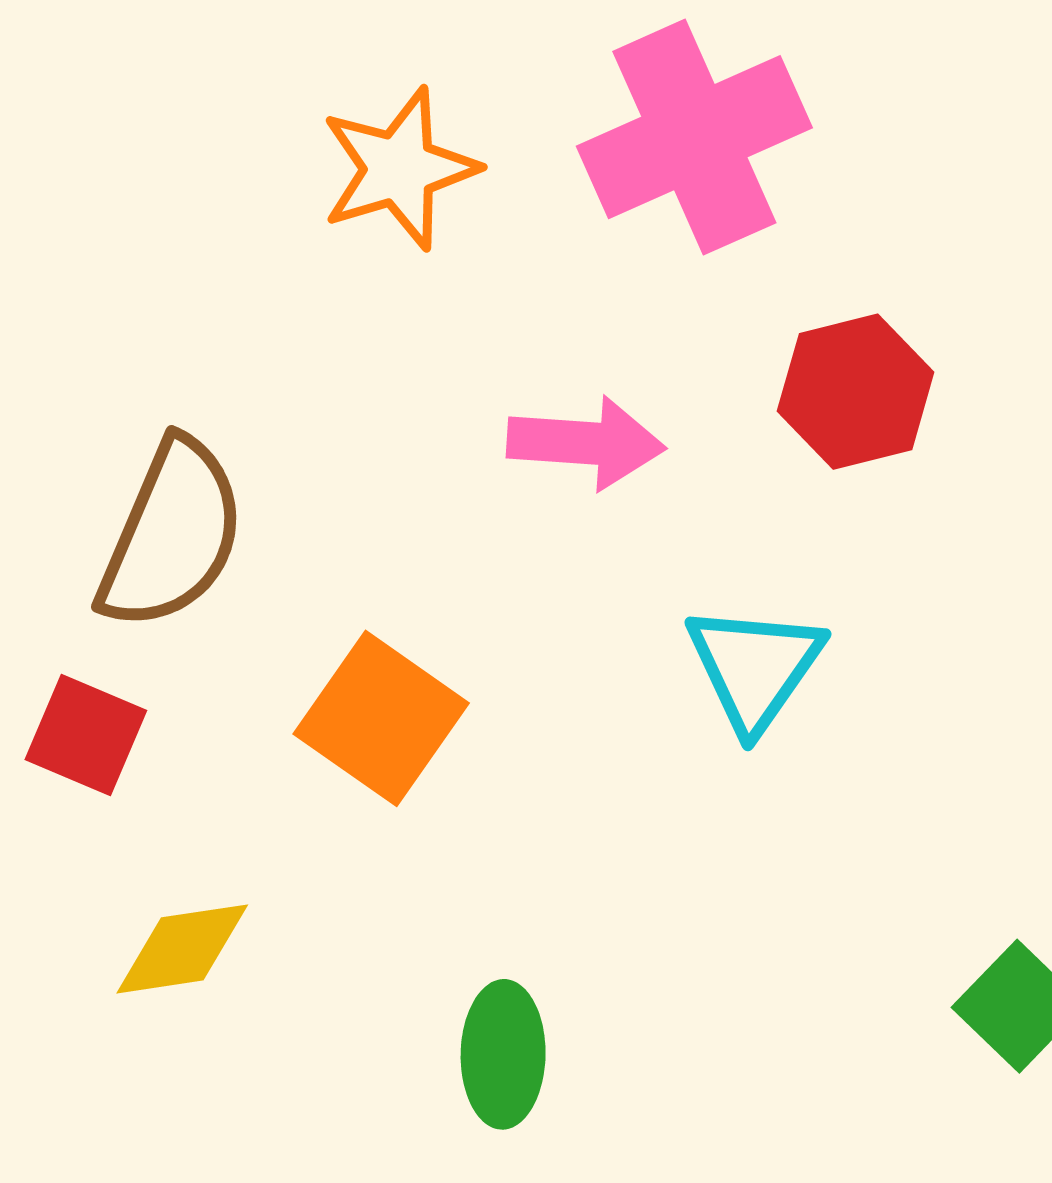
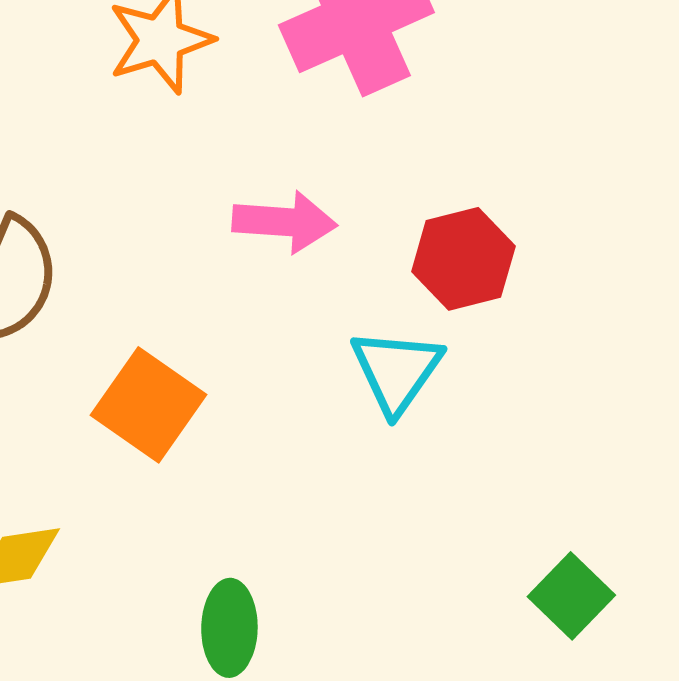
red hexagon: (856, 392) -> (463, 259), moved

